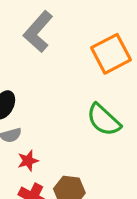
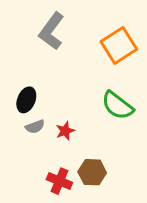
red star: (28, 161) -> (65, 131), moved

